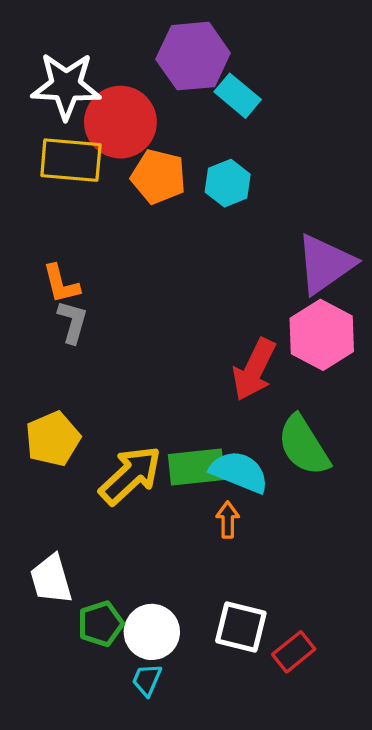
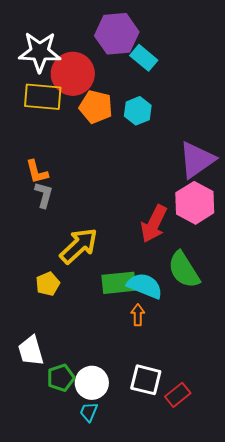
yellow pentagon: (53, 439) -> (48, 284), moved, size x0.7
yellow arrow: (130, 475) -> (79, 246), moved

